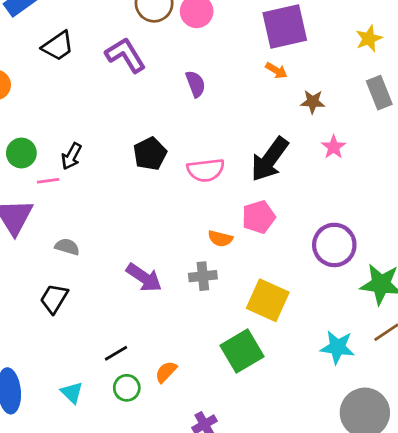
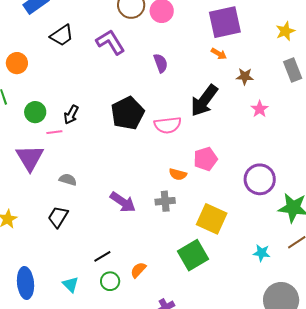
black pentagon: (150, 154) -> (128, 113), size x1.4
black arrow: (270, 159) -> (204, 101), moved
cyan star: (337, 347) -> (262, 253), size x0.7

